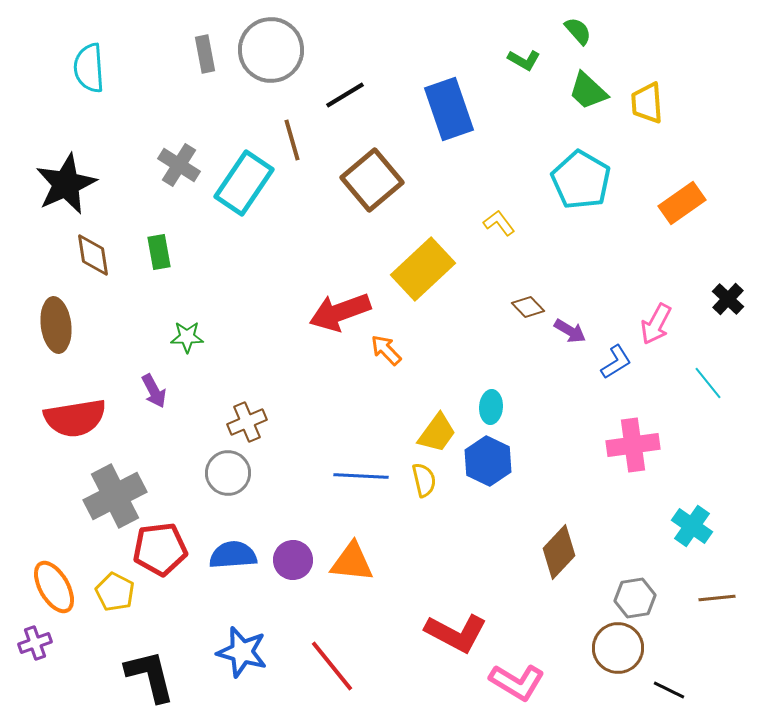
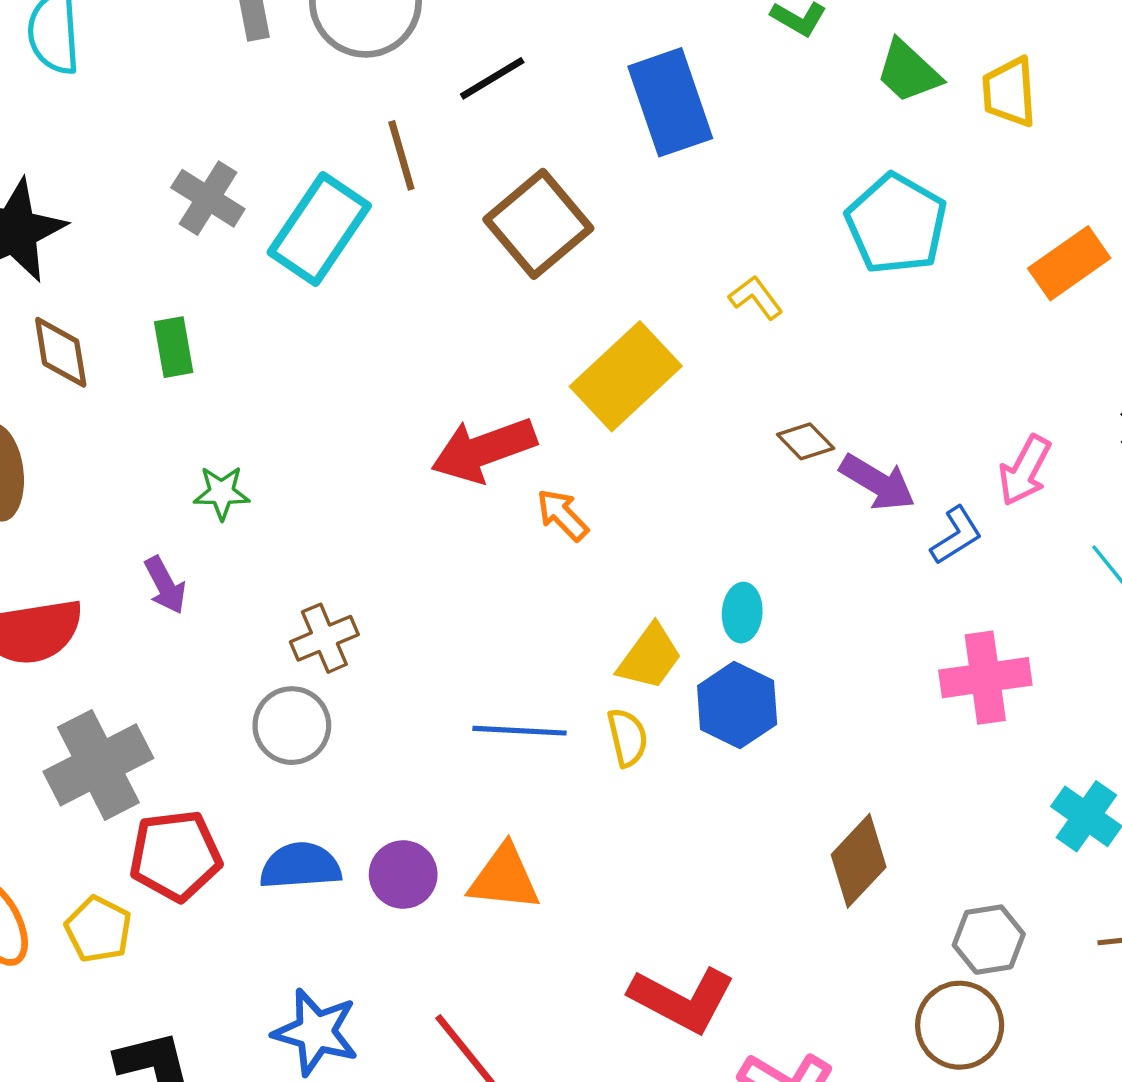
purple arrow: (570, 331) -> (877, 482), size x1.4

